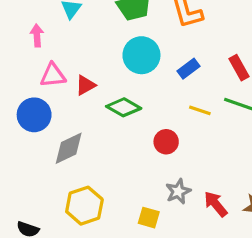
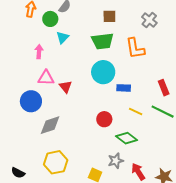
blue rectangle: (188, 69) -> (124, 88), moved, turned 32
red triangle: (85, 85) -> (66, 87), turned -48
green diamond: (124, 107) -> (127, 138), moved
red circle: (166, 142) -> (104, 119), moved

